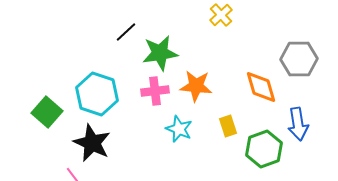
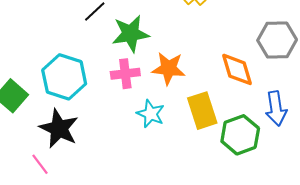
yellow rectangle: (228, 126) -> (202, 111), size x1.6

